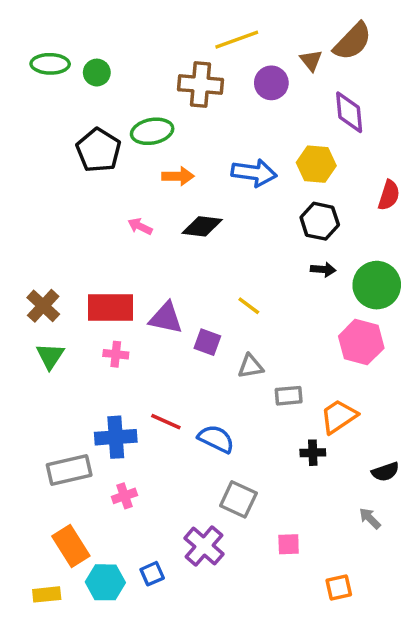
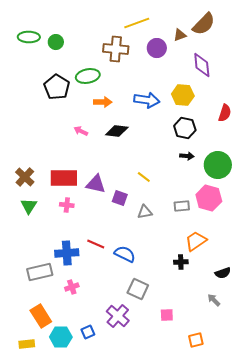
brown triangle: (311, 60) -> (180, 35), turned 48
gray rectangle: (289, 396) -> (182, 206), moved

